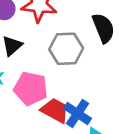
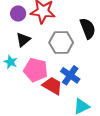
blue cross: (78, 113) -> (70, 75), moved

